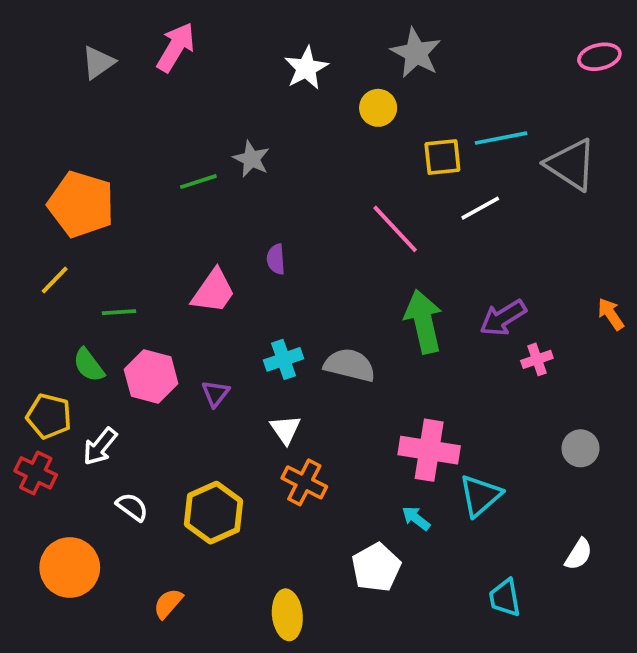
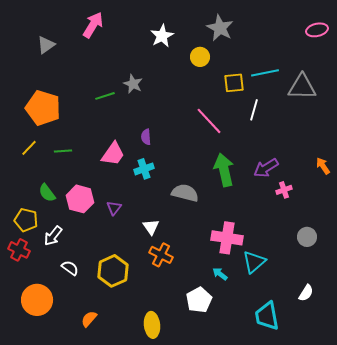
gray triangle: (98, 62) -> (46, 45), moved
gray triangle: (571, 165) -> (302, 87), turned -32
white line: (480, 208) -> (254, 110), turned -45
green line: (119, 312) -> (63, 151), moved
cyan cross: (284, 359) -> (144, 169), moved
cyan trapezoid: (505, 598) -> (267, 316), size x1.4

